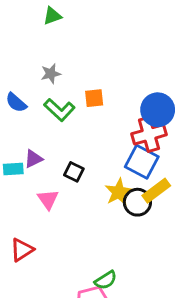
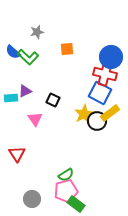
green L-shape: (59, 110) -> (28, 57), moved
red cross: (149, 134) -> (105, 74), turned 30
red triangle: (22, 250) -> (17, 154), turned -30
green semicircle: (106, 280) -> (66, 175), moved

